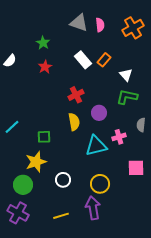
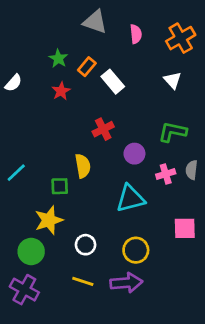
gray triangle: (79, 23) -> (95, 22), moved
orange rectangle: (104, 60) -> (87, 67), moved
white triangle: (126, 75) -> (173, 80), moved
yellow semicircle: (74, 122) -> (83, 166), moved
pink cross: (119, 137) -> (166, 174), moved
purple arrow: (93, 208) -> (126, 283), turned 95
yellow line: (61, 216) -> (83, 281), moved, turned 35

